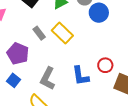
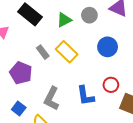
blue circle: (99, 13) -> (108, 47), moved
blue square: (13, 80) -> (19, 109), moved

